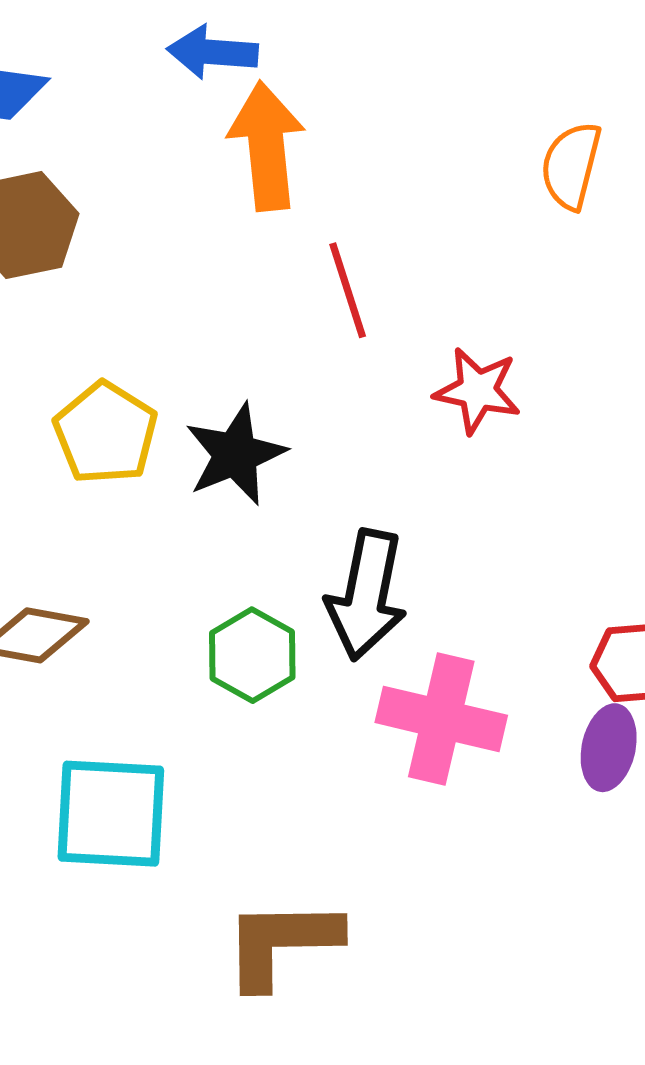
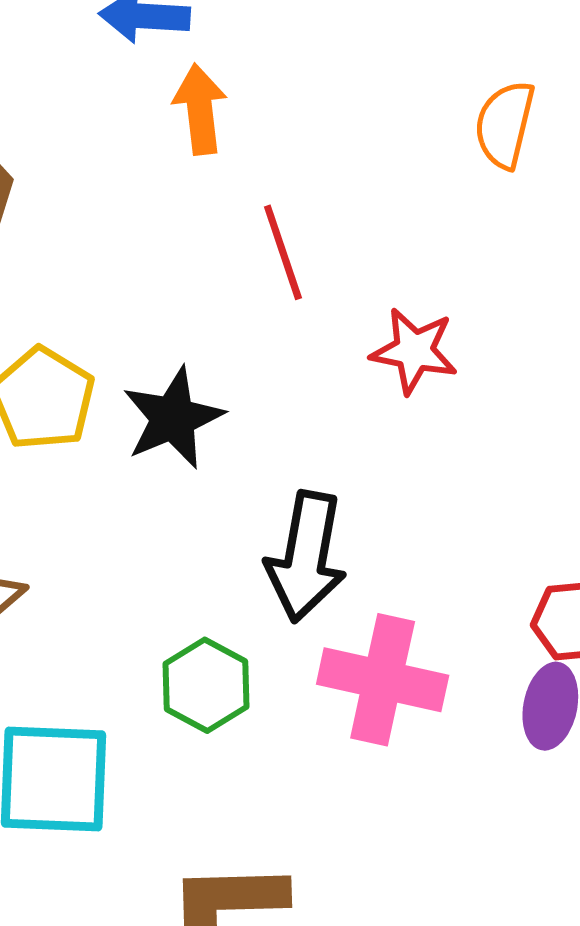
orange arrow: (267, 146) -> (200, 109), size x0.7
green hexagon: (252, 655) -> (206, 685), moved

